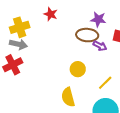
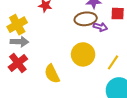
yellow circle: (78, 69) -> (83, 54), size x1.5
yellow semicircle: (68, 97) -> (52, 74), moved

